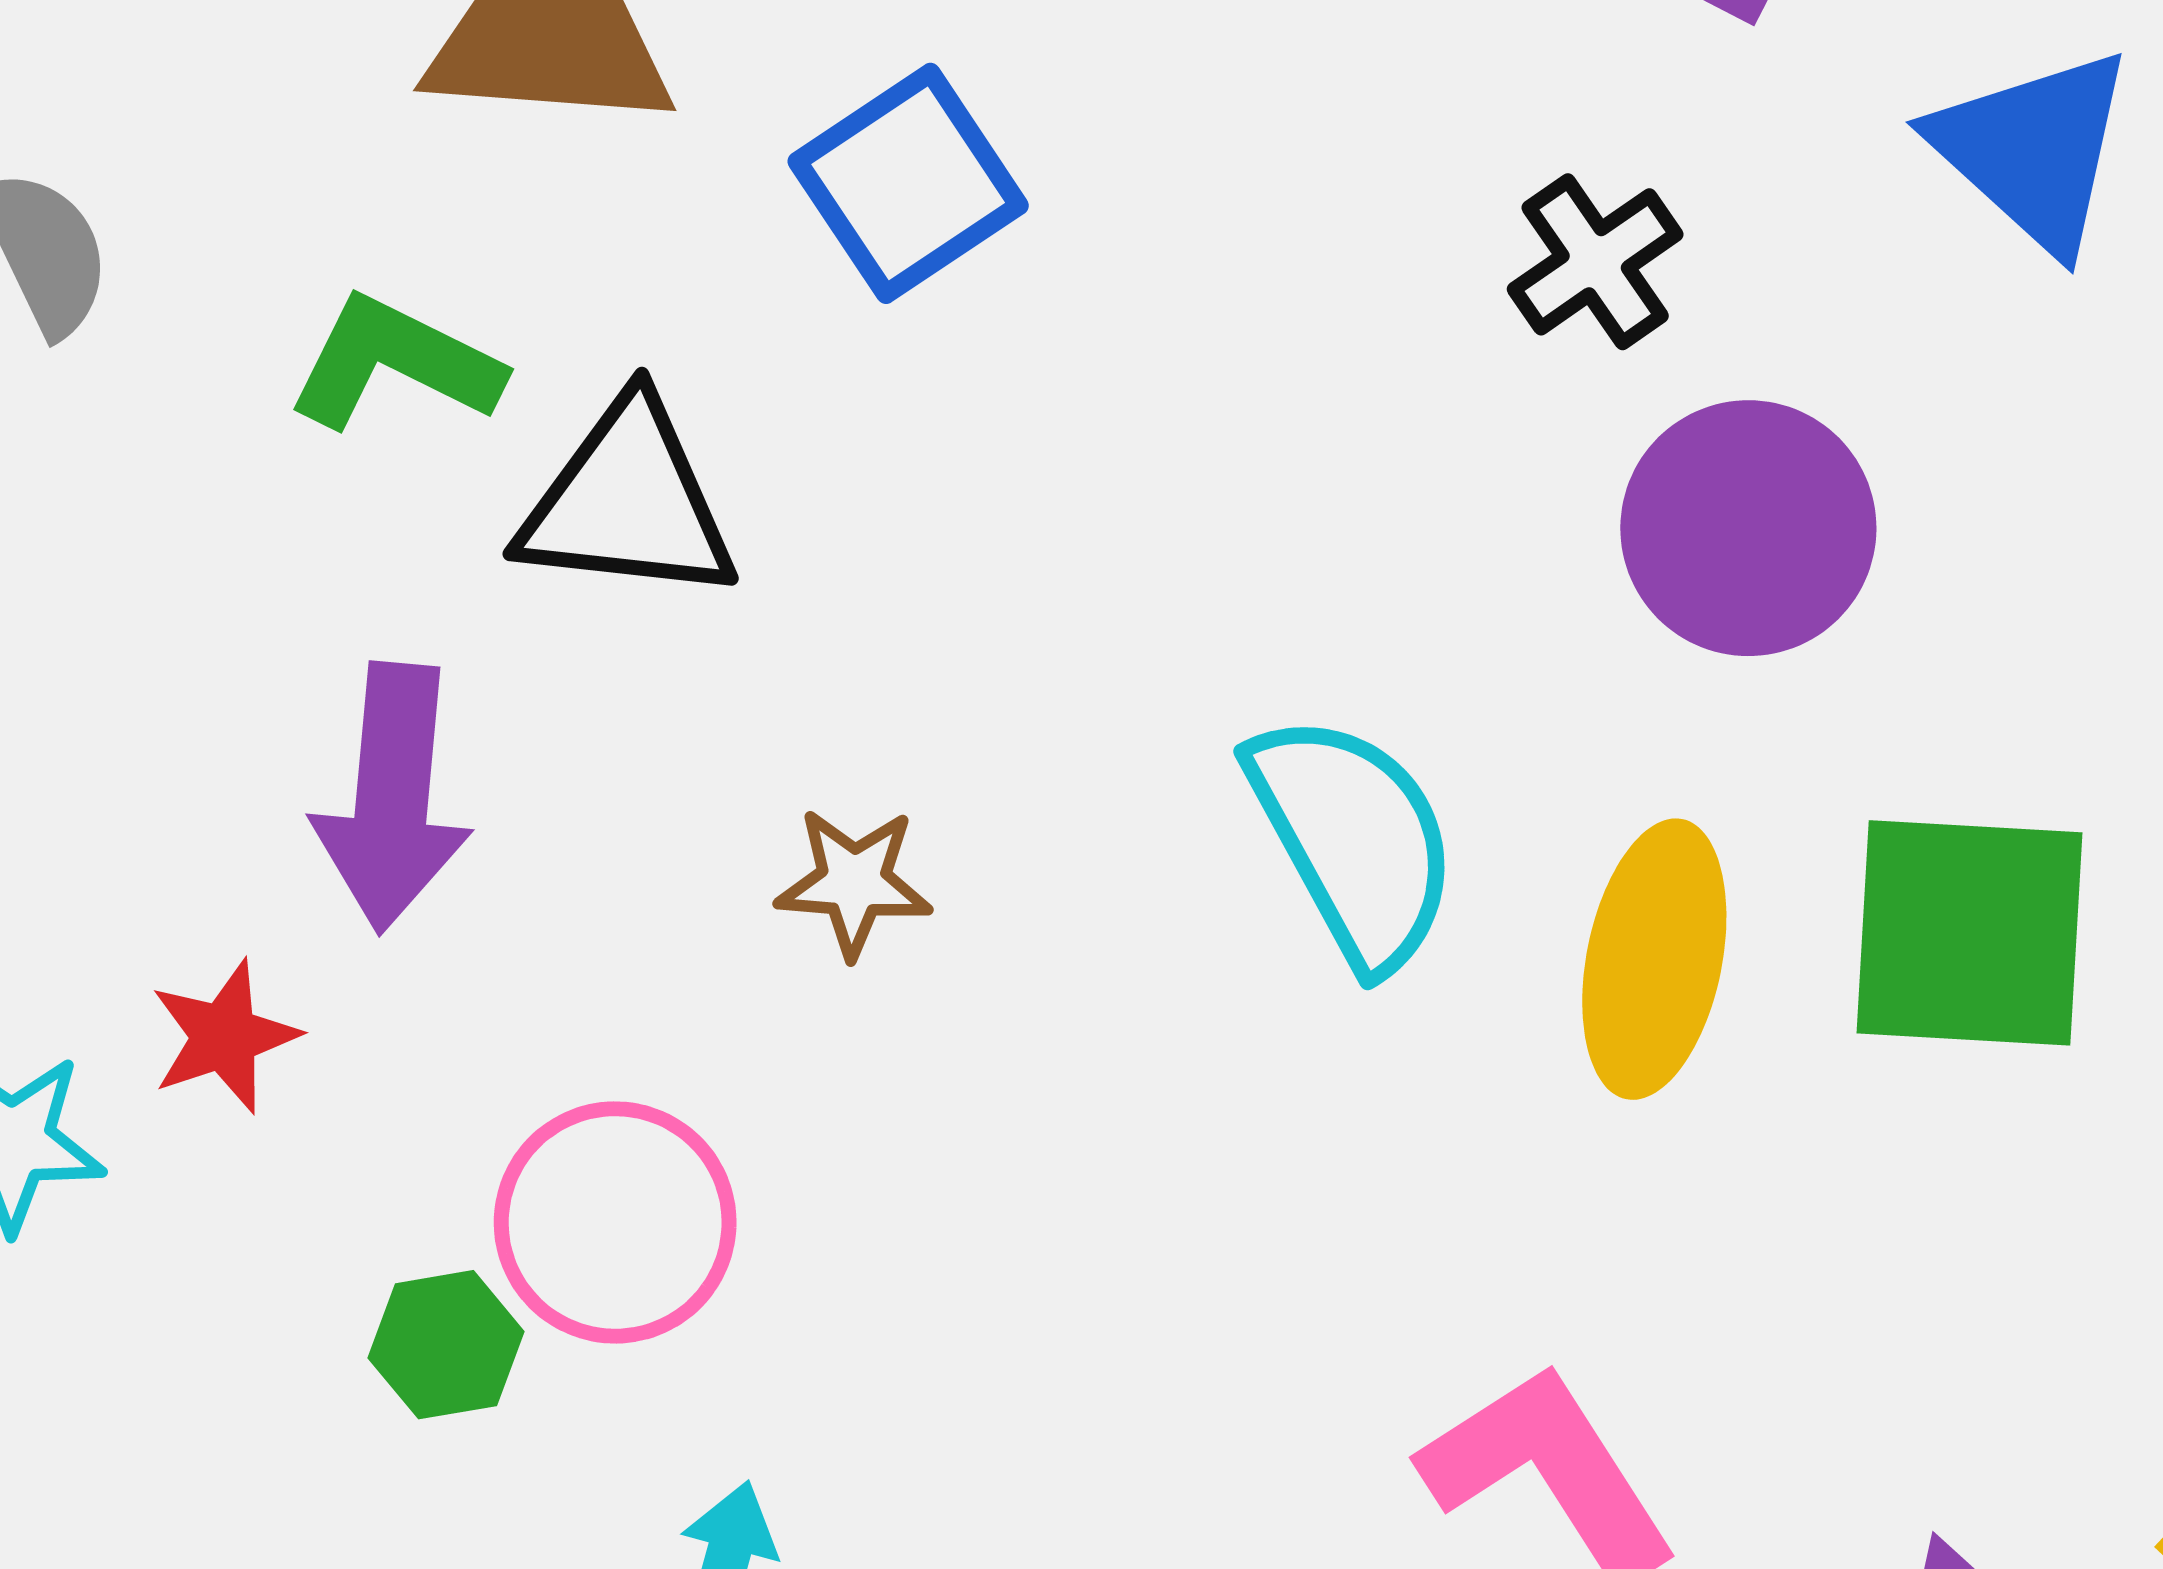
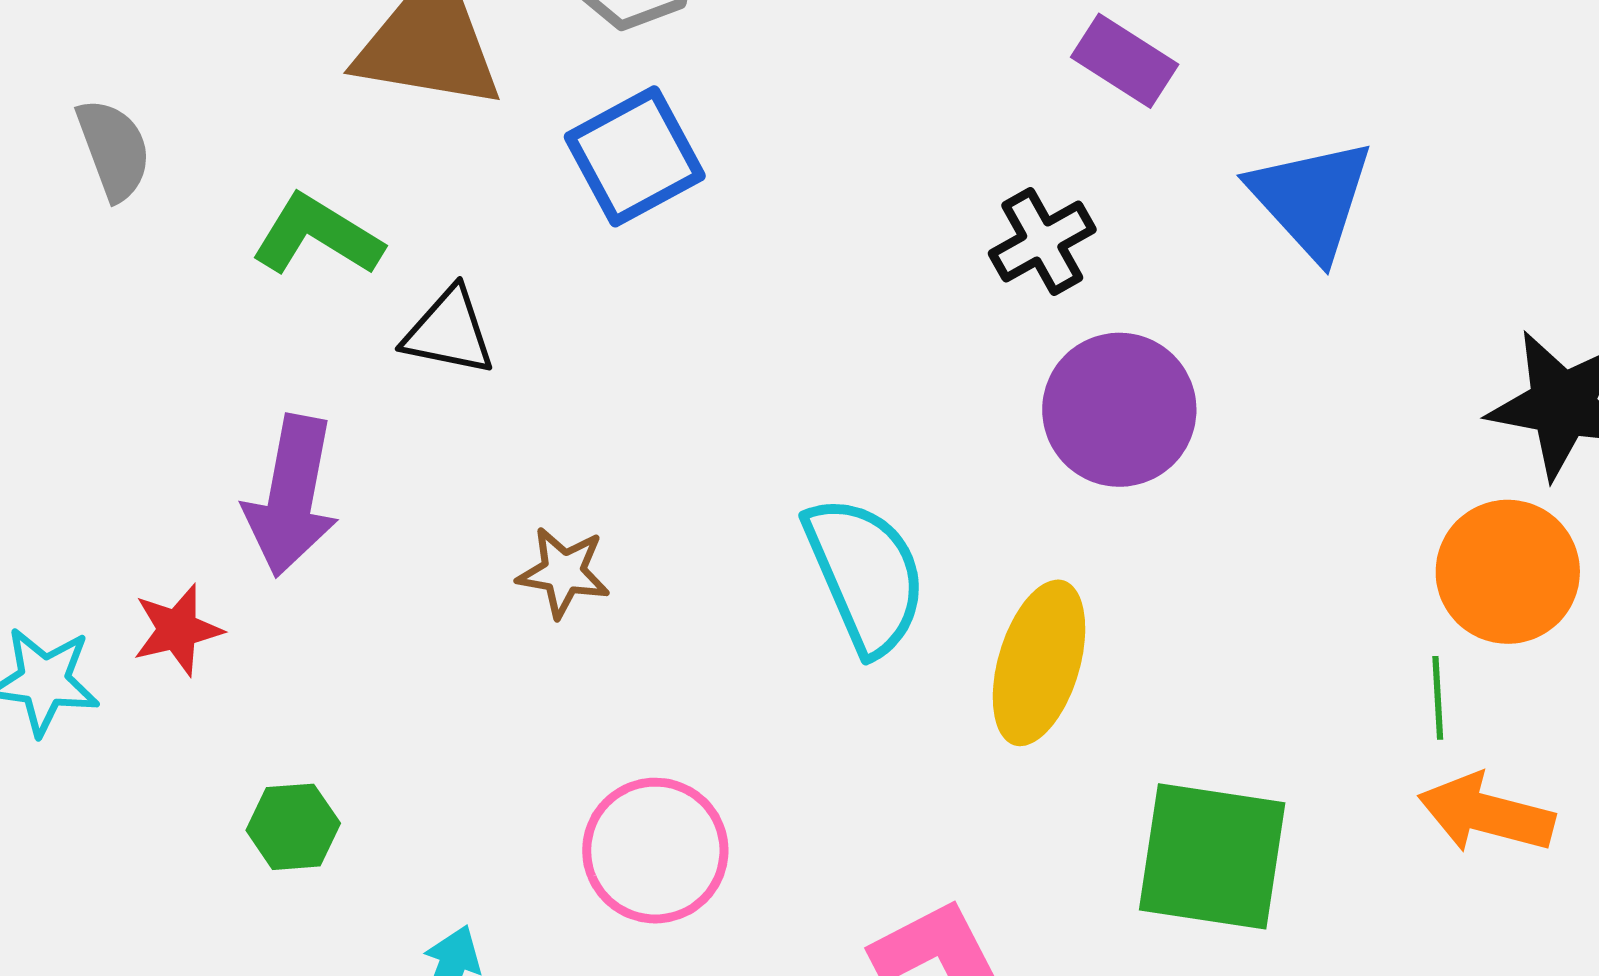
black triangle: (628, 502) -> (449, 332), size x0.7
green square: (1969, 933) -> (1212, 856), moved
pink circle: (615, 1222) -> (655, 851), moved

